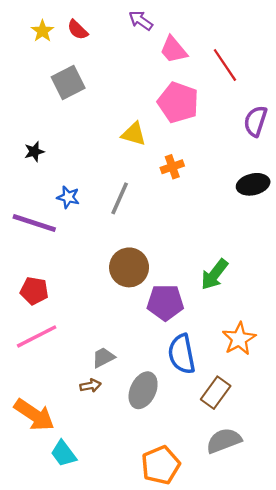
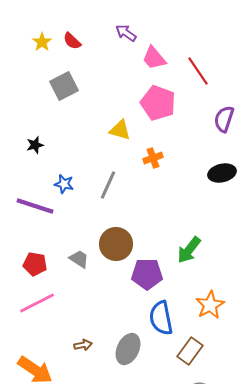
gray trapezoid: (103, 358) -> (79, 259), moved, turned 60

